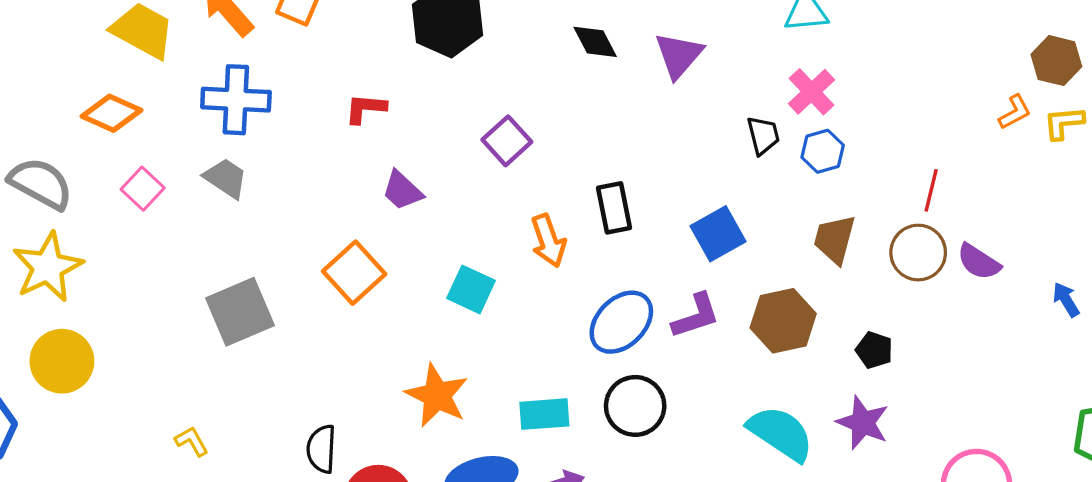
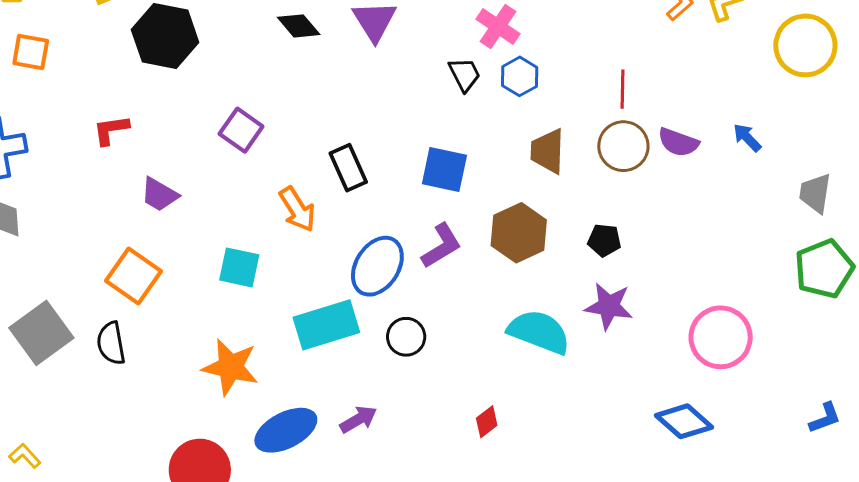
blue square: (718, 234) -> (444, 170), turned -36
blue arrow: (1066, 300) -> (747, 138), moved
black circle: (635, 406) -> (406, 337), size x0.7
cyan rectangle: (544, 414) -> (326, 325), moved, size x1.4
black semicircle: (321, 449) -> (111, 343), moved

